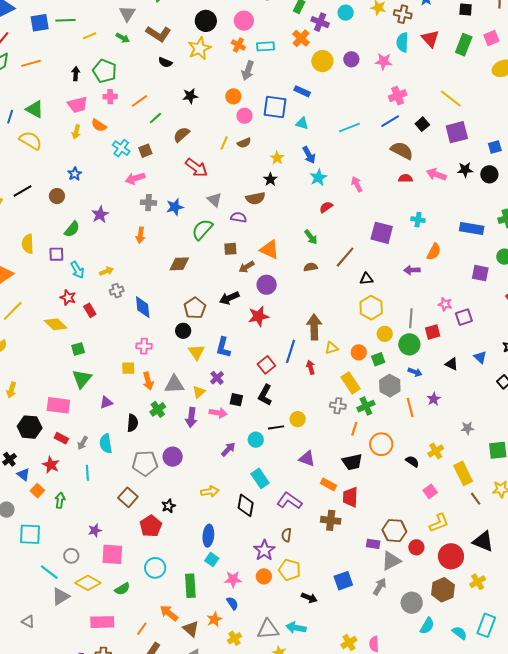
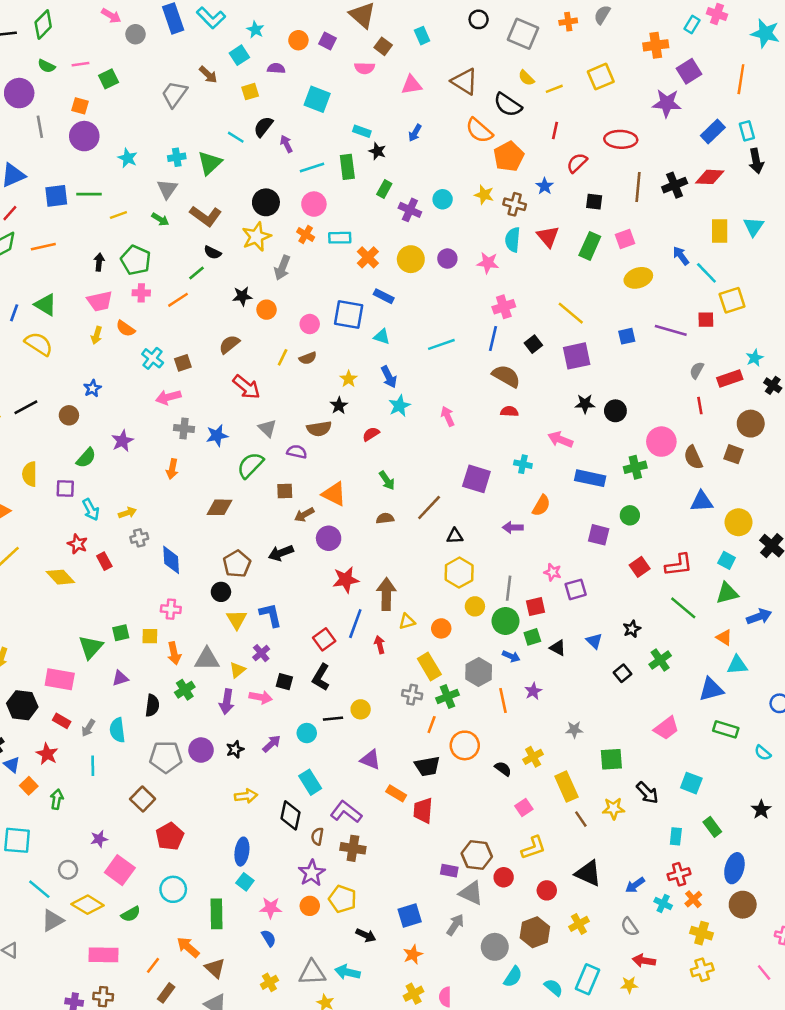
orange cross: (301, 38) -> (368, 257), moved
gray arrow: (248, 70) -> (282, 268), moved
orange circle: (233, 96) -> (267, 310), moved
green line: (155, 118) -> (196, 273), moved
blue line: (390, 121) -> (493, 338), turned -48
blue square: (495, 147) -> (627, 336), moved
pink arrow: (436, 174) -> (560, 440), moved
red semicircle: (326, 207) -> (371, 434), moved
red star: (258, 316) -> (346, 580), moved
blue L-shape: (223, 347) -> (271, 615), turned 150
green square: (78, 349) -> (121, 633), moved
green square: (378, 359) -> (532, 637), moved
black star: (169, 506) -> (235, 749), moved
brown cross: (331, 520) -> (353, 848), moved
brown semicircle: (286, 535) -> (317, 836), moved
pink square: (112, 554) -> (120, 870), turned 30
red circle: (451, 556) -> (547, 890), size x0.6
gray triangle: (391, 561) -> (471, 893), turned 50
orange star: (214, 619) -> (413, 955), moved

